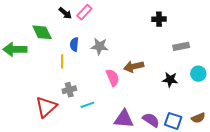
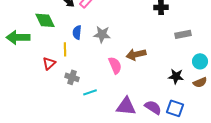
black star: (170, 80) -> (176, 76), moved
gray cross: (69, 90) -> (72, 77), turned 32
red triangle: (46, 107) -> (49, 63), moved, size x0.6
brown semicircle: (198, 118) -> (200, 82), moved

